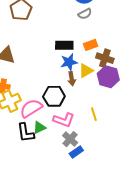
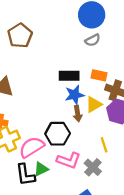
orange rectangle: (91, 45) -> (99, 75), turned 32
yellow line: (94, 114) -> (104, 145), moved
gray cross: (70, 139) -> (93, 167), moved

